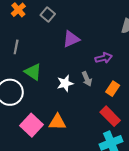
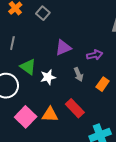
purple triangle: (71, 39) -> (63, 48), moved
white star: (65, 83) -> (48, 77), moved
red rectangle: (110, 116) -> (75, 108), moved

